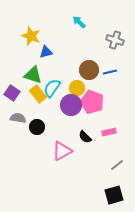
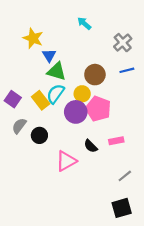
gray cross: (115, 40) -> (123, 43), turned 30
blue triangle: (46, 52) -> (49, 55), turned -48
blue line: (110, 72) -> (127, 70), moved
green triangle: (33, 75) -> (57, 71), moved
gray semicircle: (18, 118) -> (19, 126), turned -63

